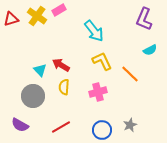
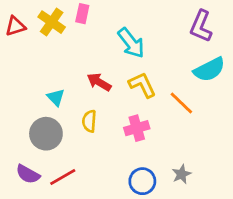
pink rectangle: (59, 10) -> (82, 14), turned -48
cyan semicircle: (150, 50) -> (209, 69), size x1.6
red arrow: (61, 65) -> (99, 82), moved
red line: (61, 127) -> (63, 177), moved

